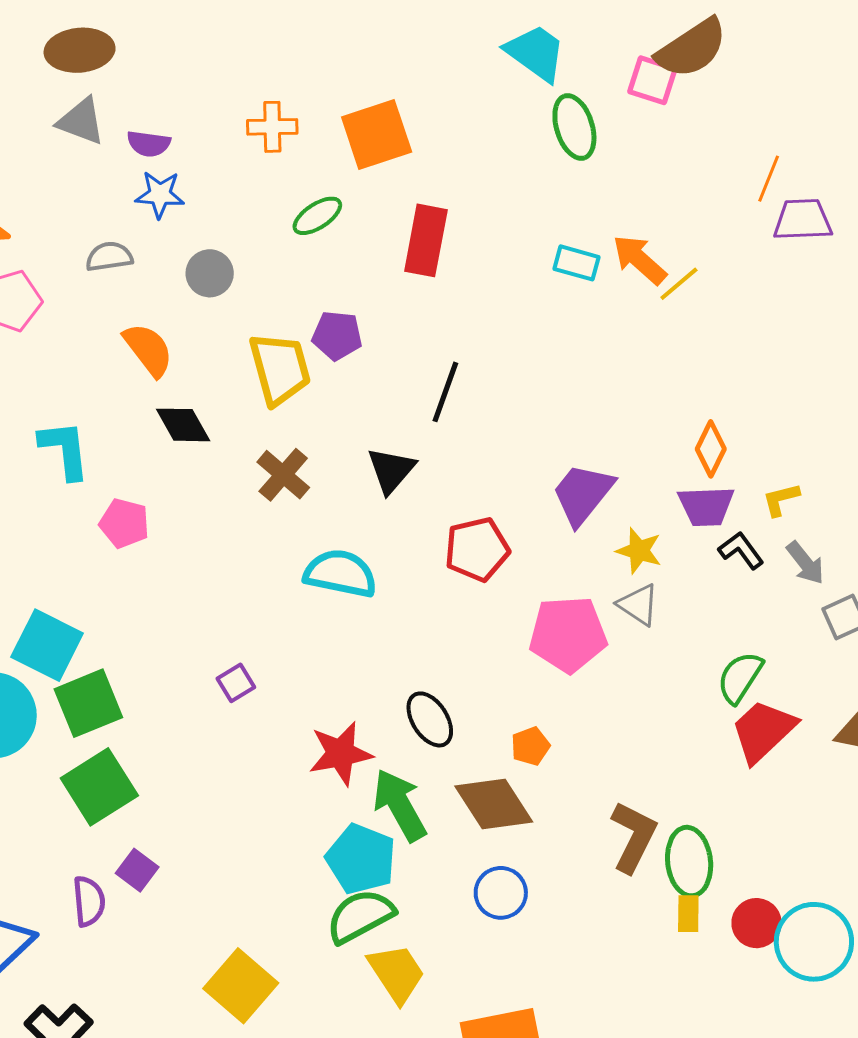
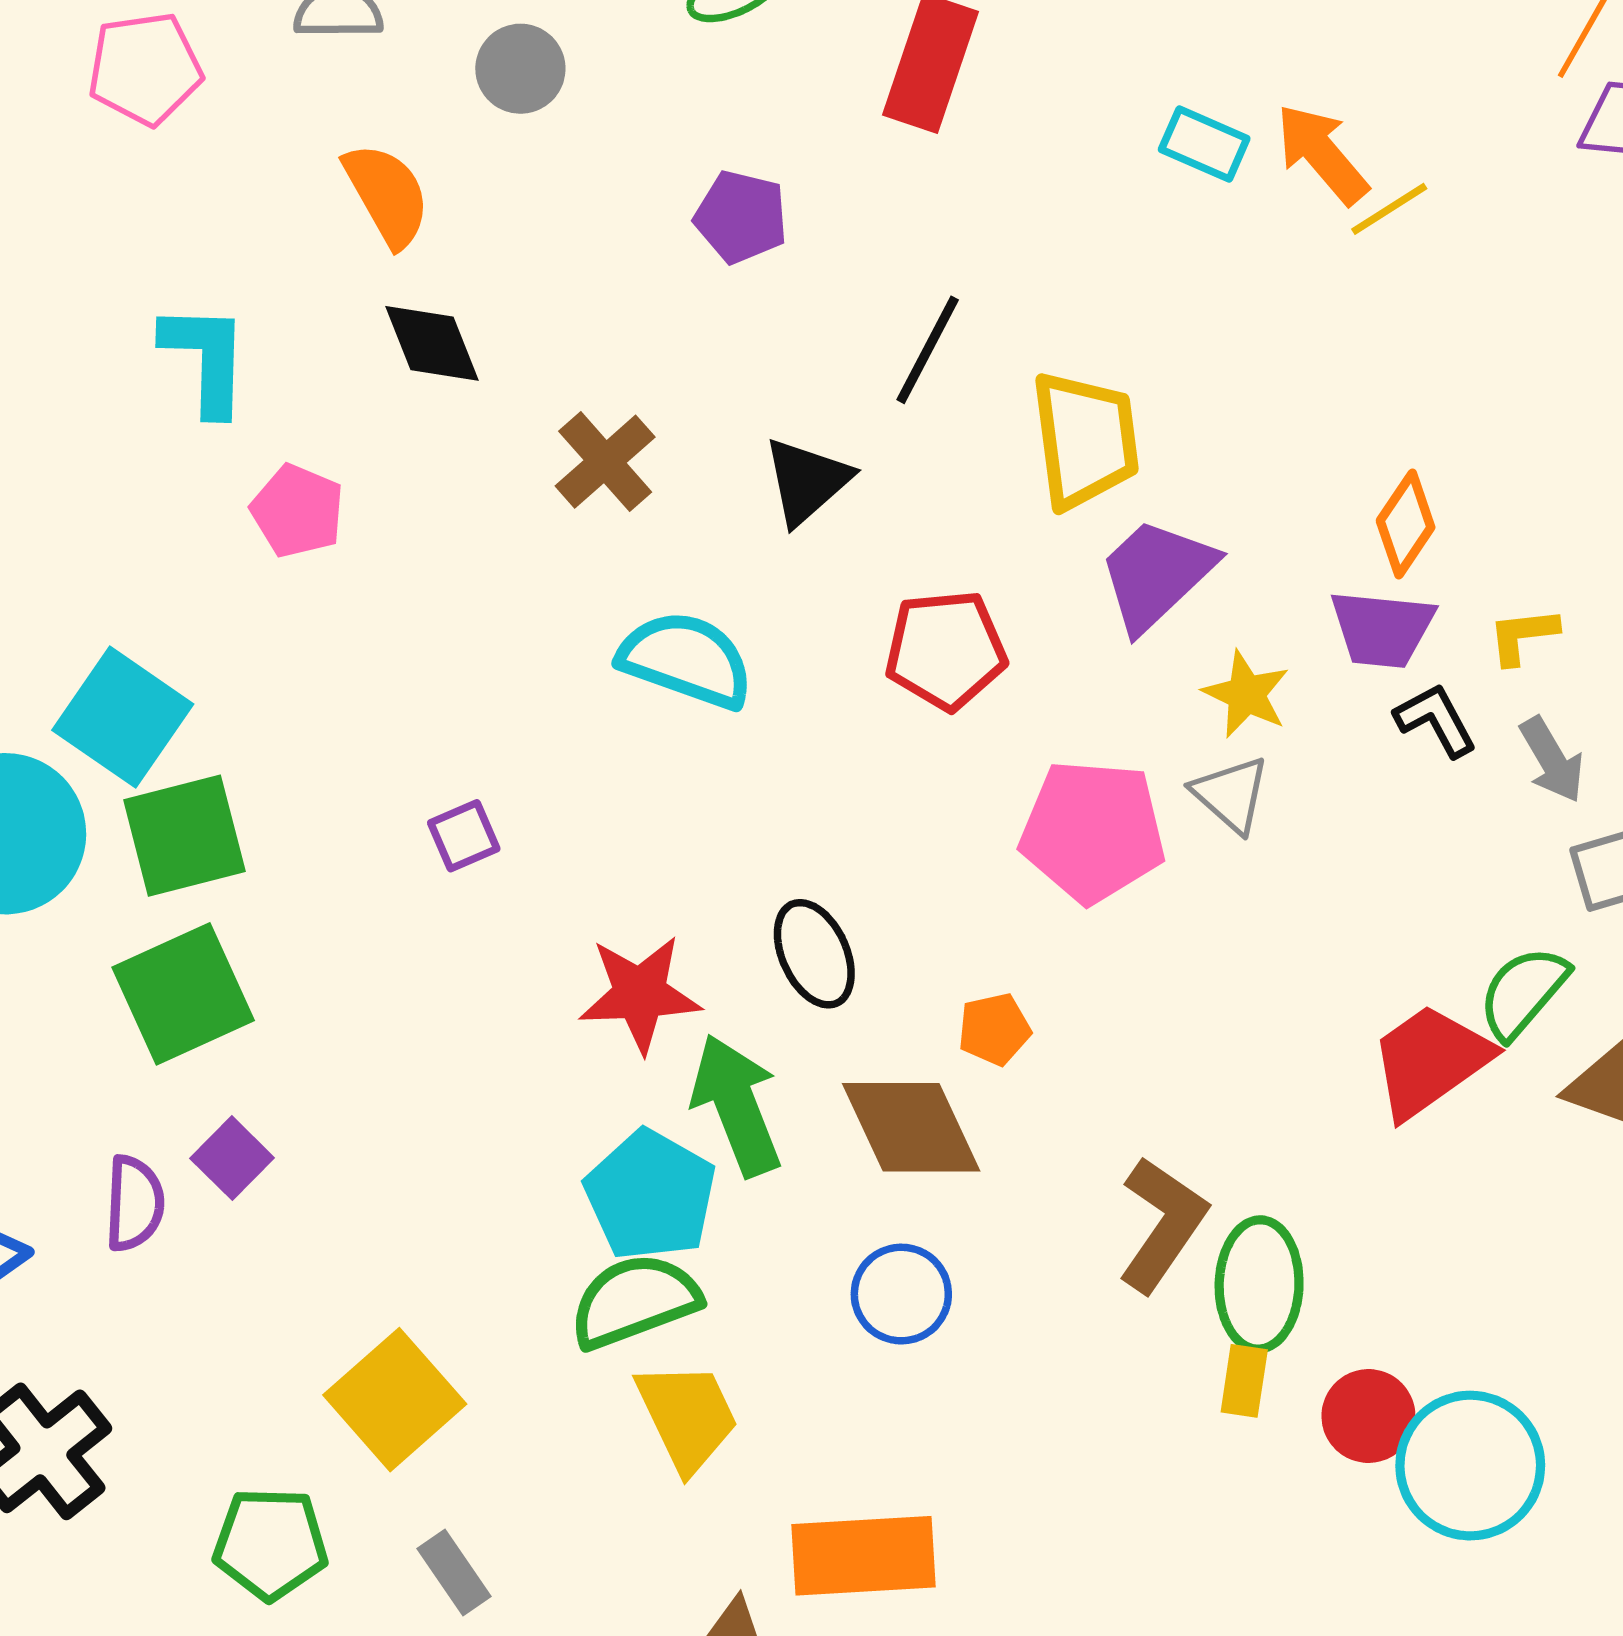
yellow trapezoid: (280, 369) -> (1085, 440), moved
green semicircle: (740, 677) -> (1523, 992), moved

